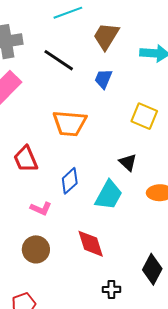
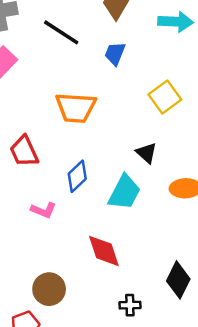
yellow square: (144, 116) -> (165, 97), turned 32
brown circle: (36, 249) -> (49, 289), moved

